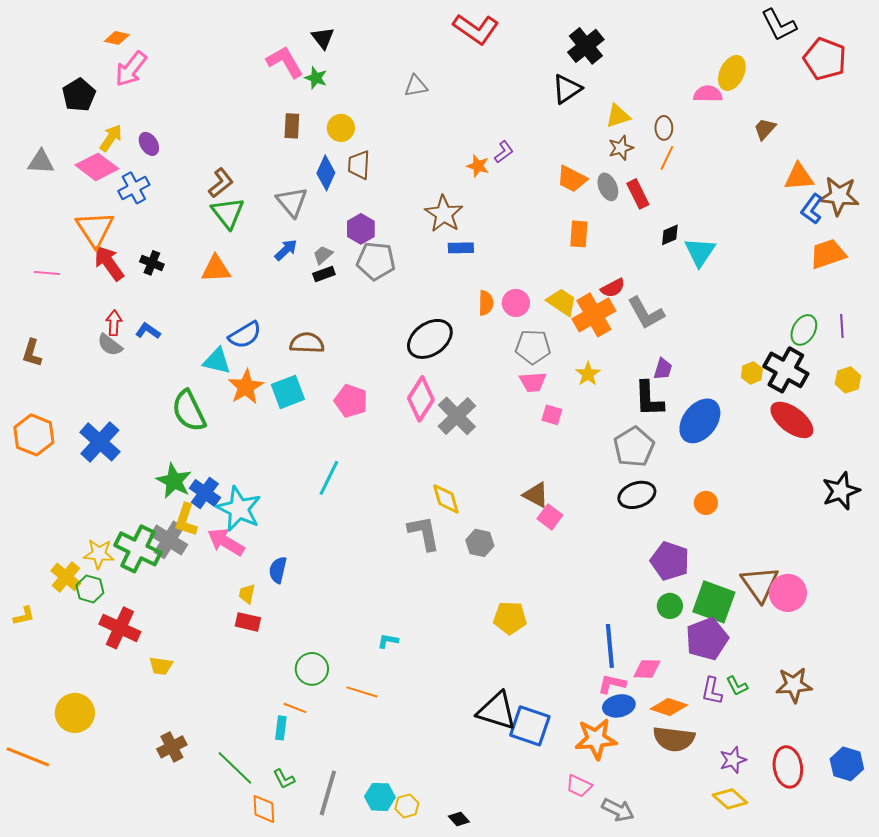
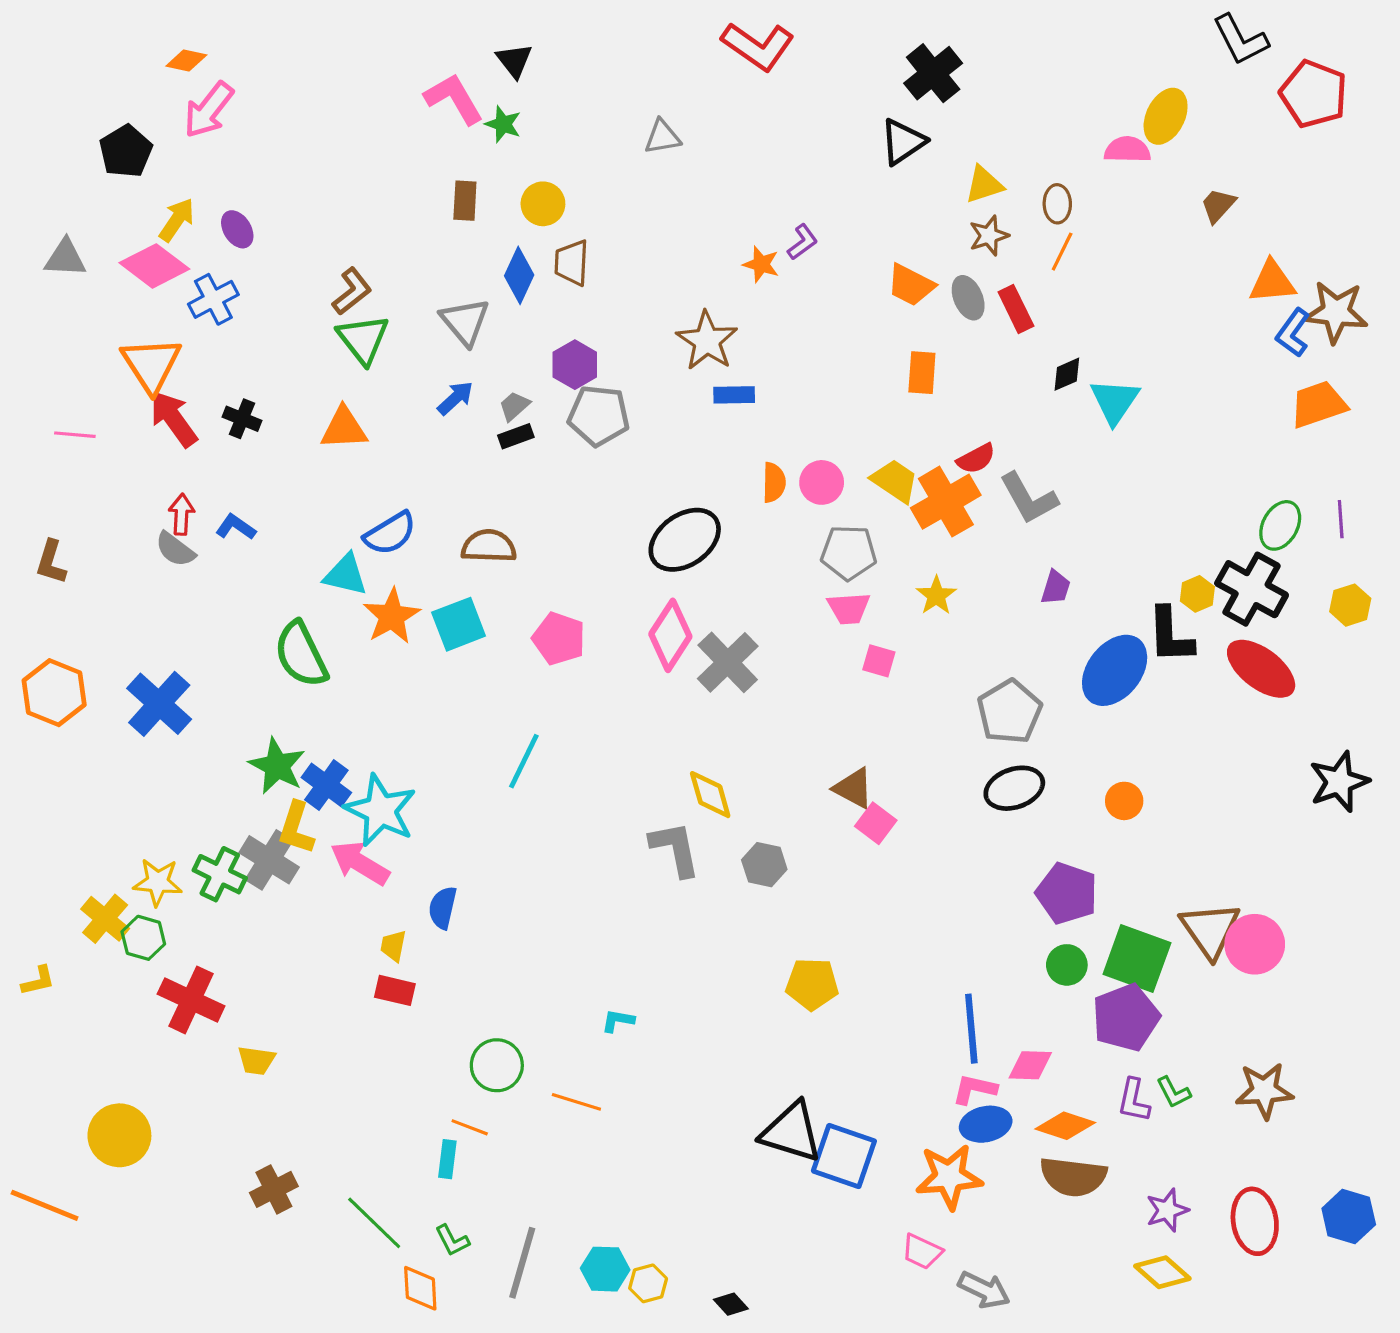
black L-shape: (649, 399) -> (1170, 635), moved
green cross: (138, 549) -> (220, 874), size x0.7

